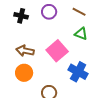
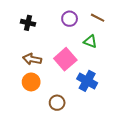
purple circle: (49, 12) -> (70, 19), moved
brown line: (79, 12) -> (98, 18), moved

